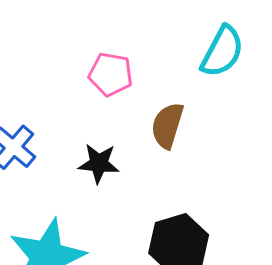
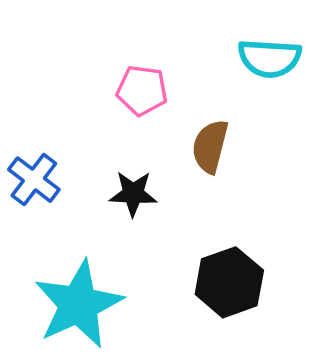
cyan semicircle: (222, 51) -> (270, 58), turned 68

